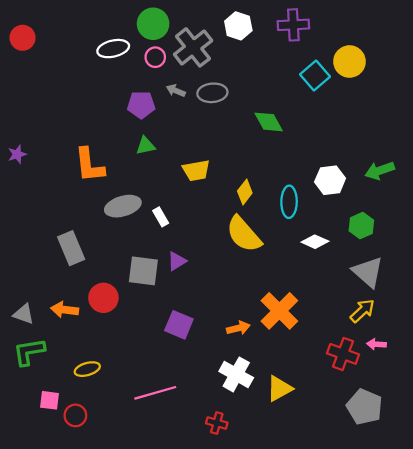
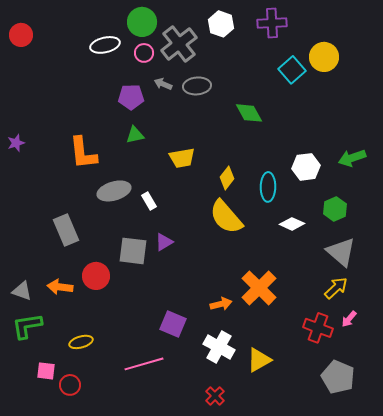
purple square: (179, 325) -> (173, 324), moved
pink arrow: (376, 344) -> (349, 319), turned -54
red cross: (217, 423) -> (215, 396), moved, turned 30

